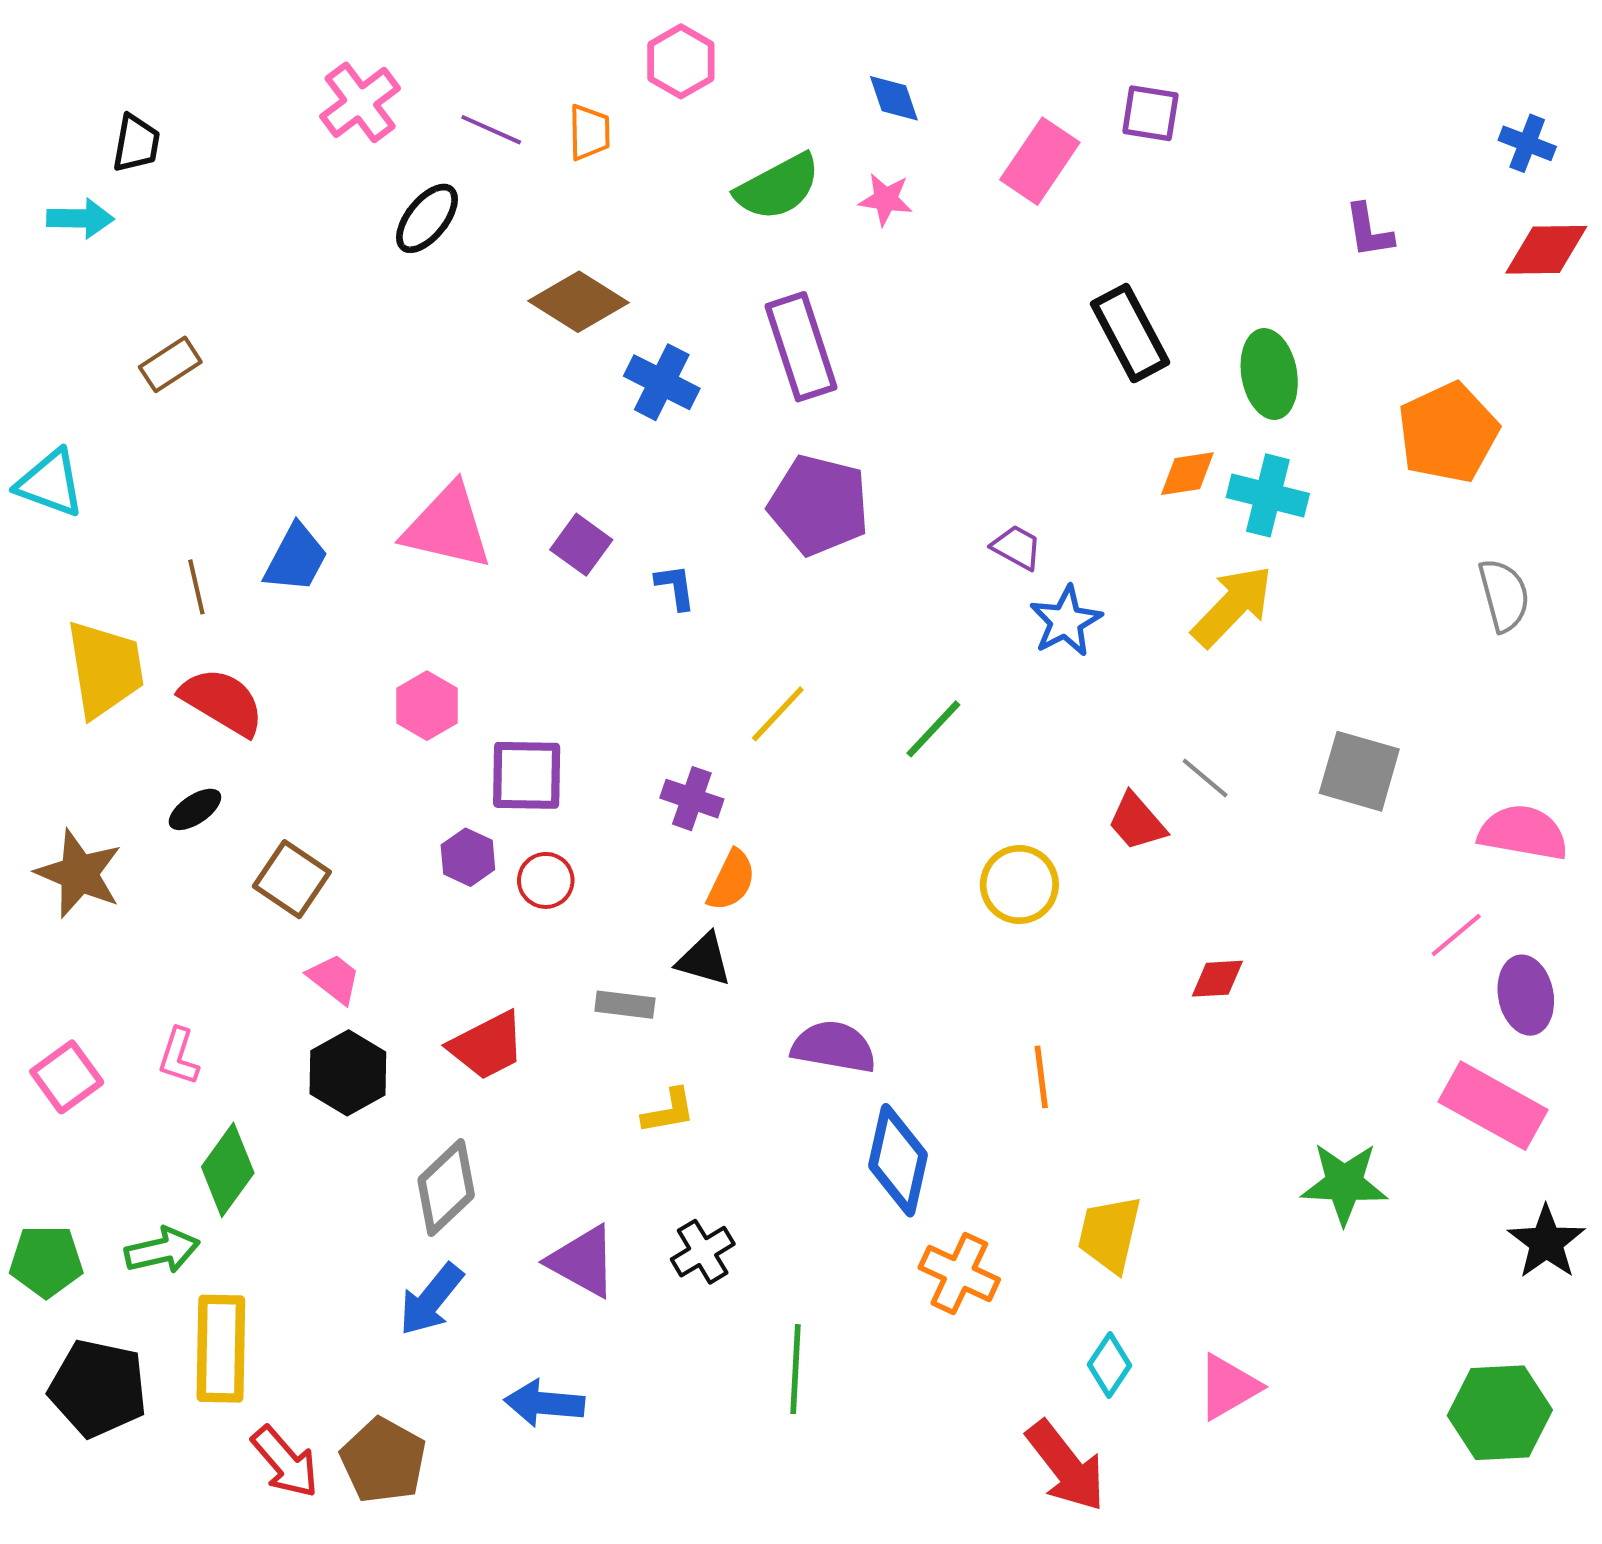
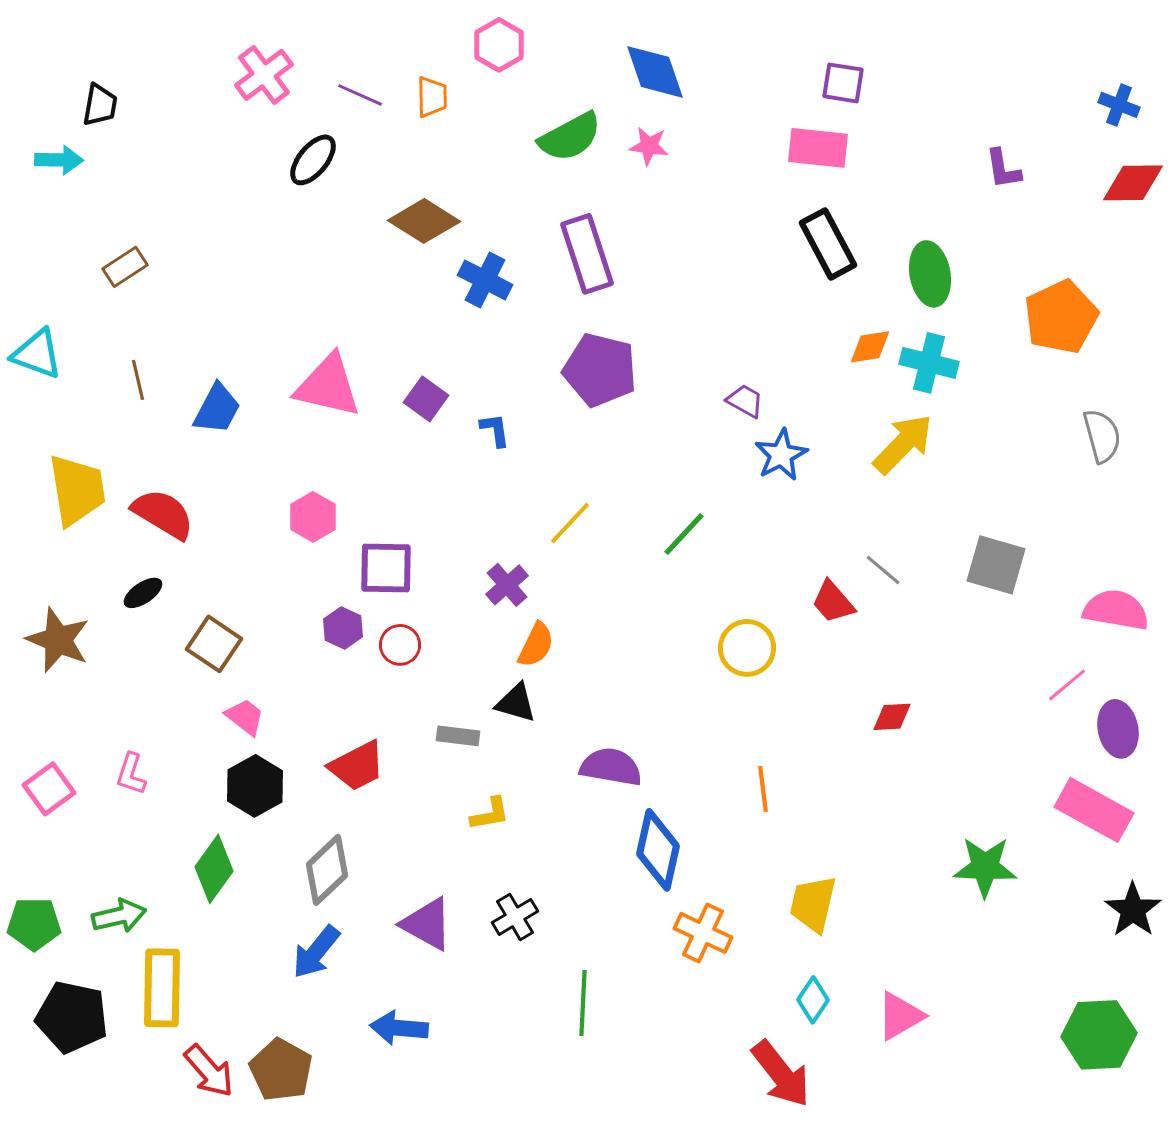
blue diamond: (894, 98) -> (655, 72), size x1.6
pink rectangle: (1040, 161) -> (818, 148), moved, turned 62
brown line: (196, 587) -> (138, 380), moved
purple cross: (692, 799) -> (507, 585), turned 30
green diamond: (228, 1170) -> (214, 869), moved

